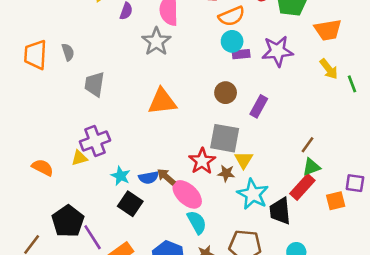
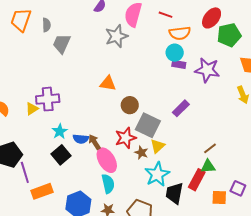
gray trapezoid: (95, 84) -> (62, 44), moved
brown circle: (226, 93) -> (130, 105), moved
orange triangle: (162, 101) -> (108, 83), size x0.7
yellow triangle: (79, 158) -> (32, 109), turned -32
red rectangle: (302, 187) -> (197, 180), turned -30

